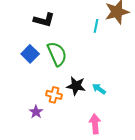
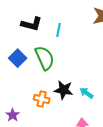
cyan line: (96, 26) -> (59, 30), moved
purple star: (36, 112) -> (13, 115), moved

